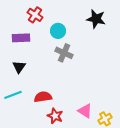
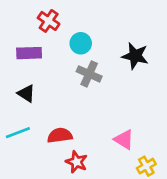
black star: (96, 19) -> (135, 56), moved
black triangle: (19, 67) -> (26, 94), turned -32
pink triangle: (85, 111) -> (124, 140), moved

